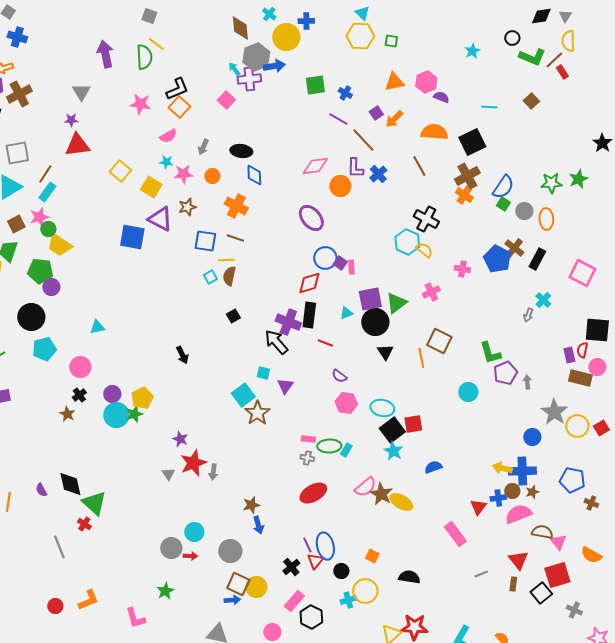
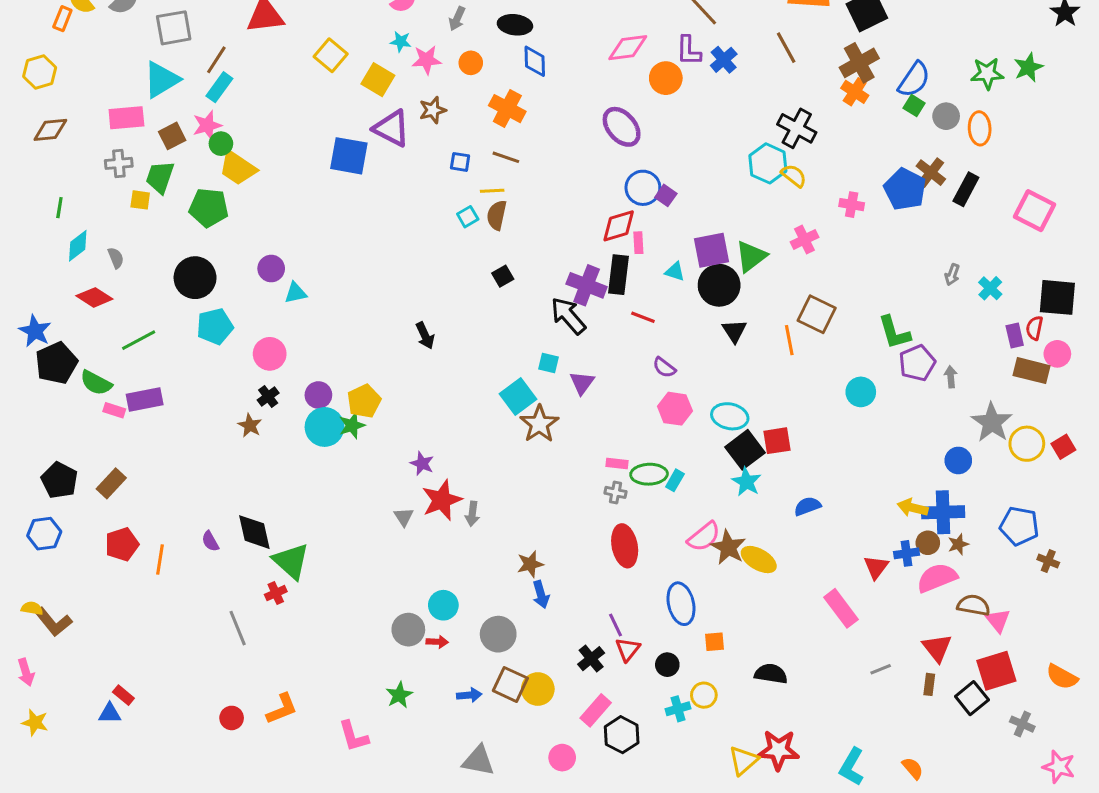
blue square: (205, 241) -> (460, 162), size x0.6
pink rectangle: (351, 267) -> (638, 243), moved
purple circle: (51, 287) -> (271, 269), moved
cyan cross: (543, 300) -> (990, 288), moved
cyan triangle: (346, 313) -> (675, 272), turned 40
red ellipse: (313, 493) -> (625, 546), turned -72
red cross: (84, 524) -> (276, 593), turned 32
blue ellipse: (325, 546) -> (681, 604), moved
orange semicircle: (591, 555) -> (1062, 677), moved
orange square: (372, 556) -> (715, 642), turned -32
yellow circle: (365, 591) -> (704, 695), size x0.7
blue arrow: (232, 600) -> (469, 695), moved

